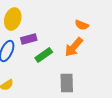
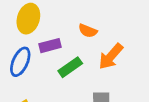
orange semicircle: (82, 25) -> (88, 31), moved

